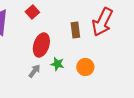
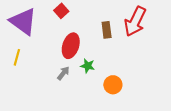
orange circle: (85, 67) -> (113, 85), moved

